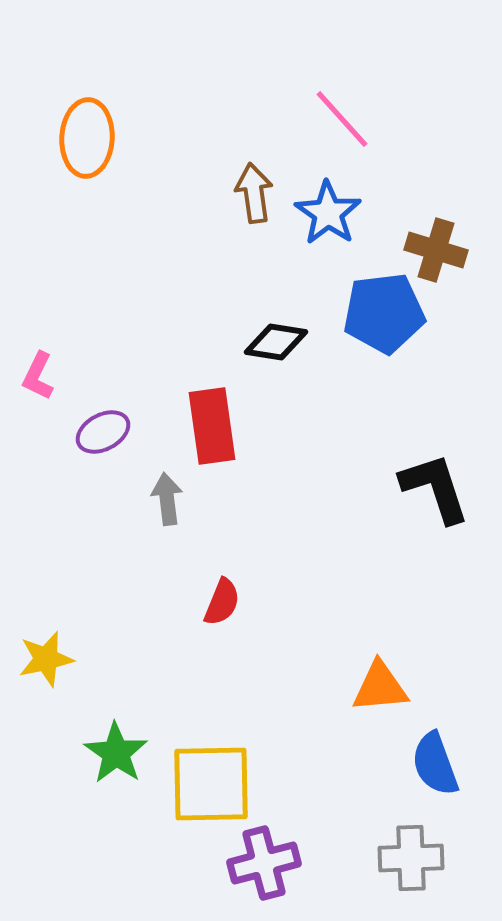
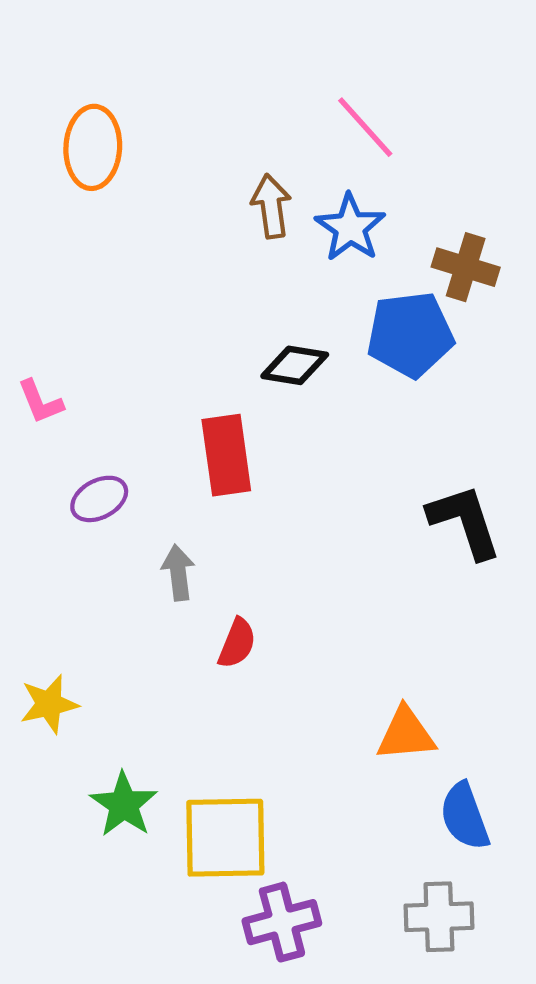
pink L-shape: (38, 376) -> (40, 402), turned -48
purple ellipse: (103, 432) -> (99, 499), moved
gray arrow: (167, 499) -> (178, 573), moved

